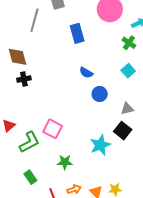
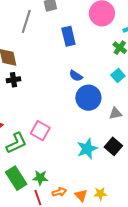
blue circle: (100, 94) -> (88, 98), size x1.6
black square: (123, 131) -> (113, 146), moved
green star: (65, 162) -> (40, 178), moved
green rectangle: (30, 177) -> (16, 178), size x1.6

